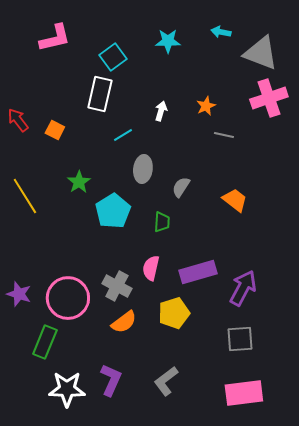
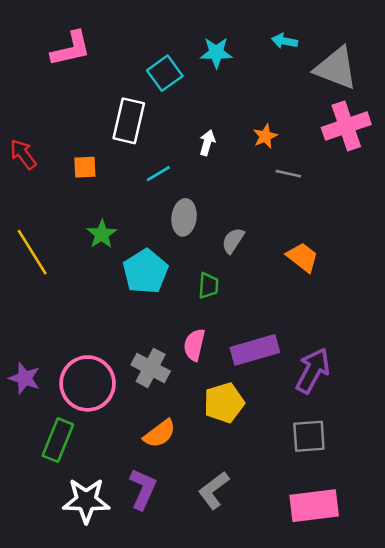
cyan square: (113, 57) -> (165, 73), moved
orange square: (55, 130) -> (85, 167), moved, turned -30
orange semicircle: (124, 322) -> (160, 434), moved

